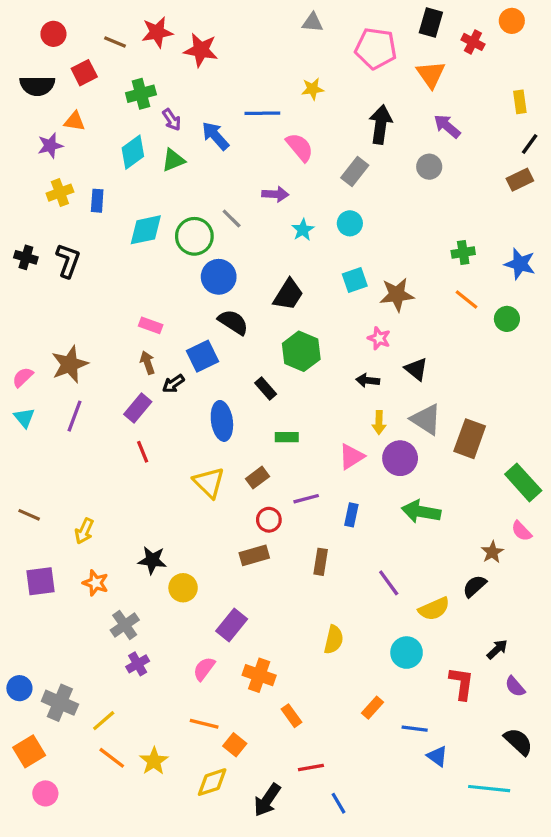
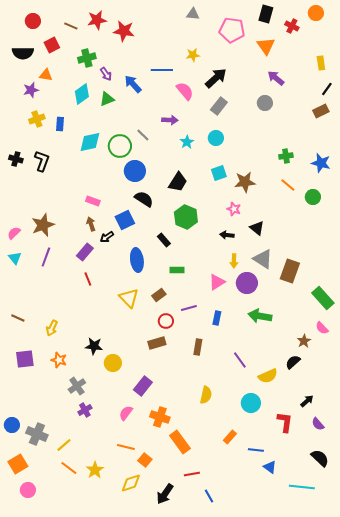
black arrow: (381, 125) -> (216, 78), moved, turned 40
orange rectangle: (292, 716) -> (180, 442), size x1.6

